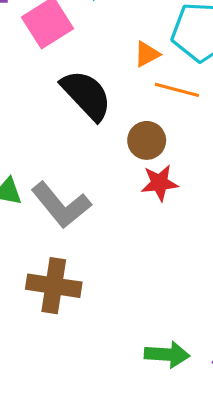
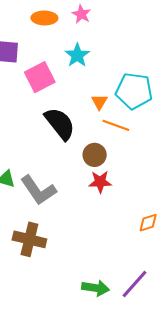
orange triangle: (147, 54) -> (99, 102), turned -36

